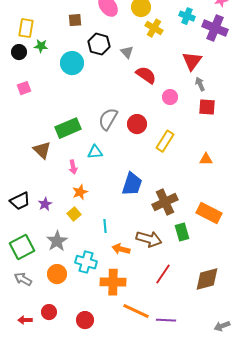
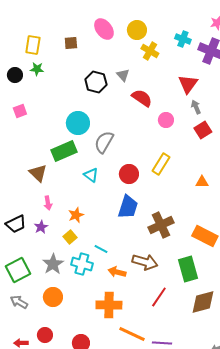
yellow rectangle: (26, 28) -> (33, 45), moved
black hexagon: (99, 44) -> (96, 82), moved
cyan circle: (72, 63) -> (78, 123), moved
red square: (207, 107) -> (203, 130), turned -36
red circle: (137, 124) -> (129, 174), moved
cyan triangle: (95, 152) -> (91, 175), turned 42
pink arrow: (73, 167) -> (48, 203), moved
cyan line: (105, 226) -> (101, 249), turned -56
green rectangle: (182, 232) -> (188, 269), moved, size x1.4
cyan cross: (86, 262) -> (82, 264), moved

